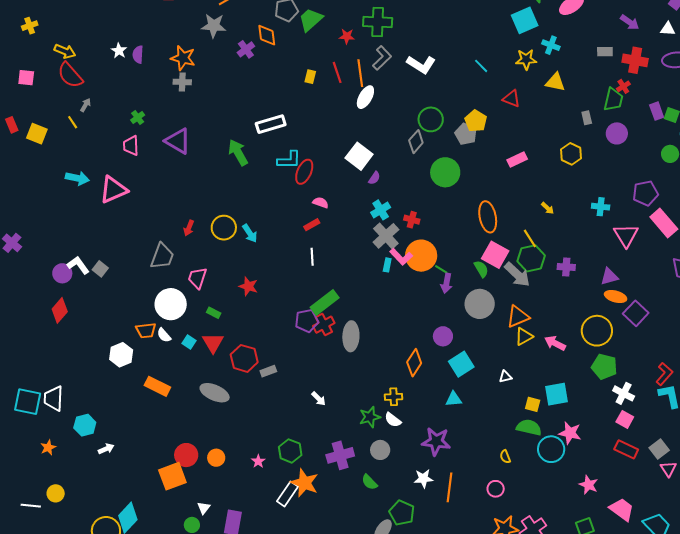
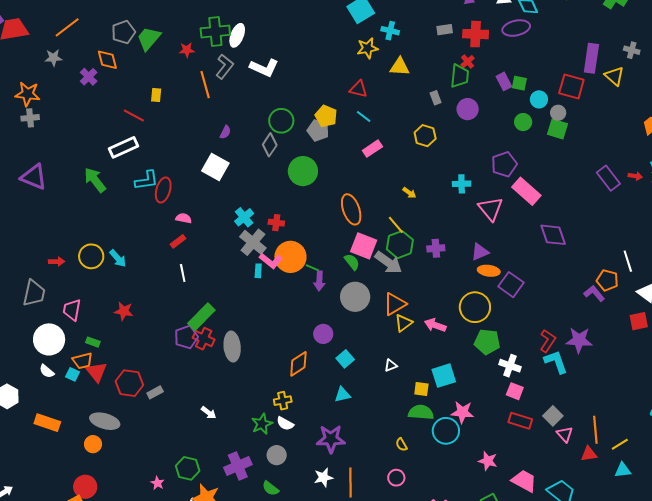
gray star: (214, 26) -> (53, 58), size x0.7
cyan line: (481, 66) -> (364, 117), moved
red line: (337, 72) -> (134, 115), moved, turned -35
white ellipse: (365, 97) -> (237, 35), moved
purple semicircle: (374, 178) -> (225, 132), moved
red arrow: (189, 228) -> (57, 262), turned -105
red cross: (324, 325) -> (204, 339), turned -30
orange trapezoid: (146, 330) -> (83, 361), moved
orange diamond: (414, 363) -> (298, 364), turned 32
cyan square: (461, 364) -> (345, 359), size x0.7
orange circle: (216, 458) -> (93, 444), moved

